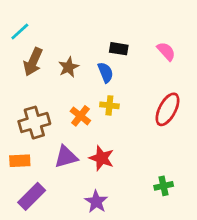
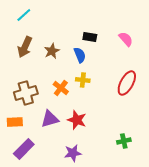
cyan line: (20, 32) -> (24, 15), moved
purple star: (96, 202) -> (73, 153), turned 30

